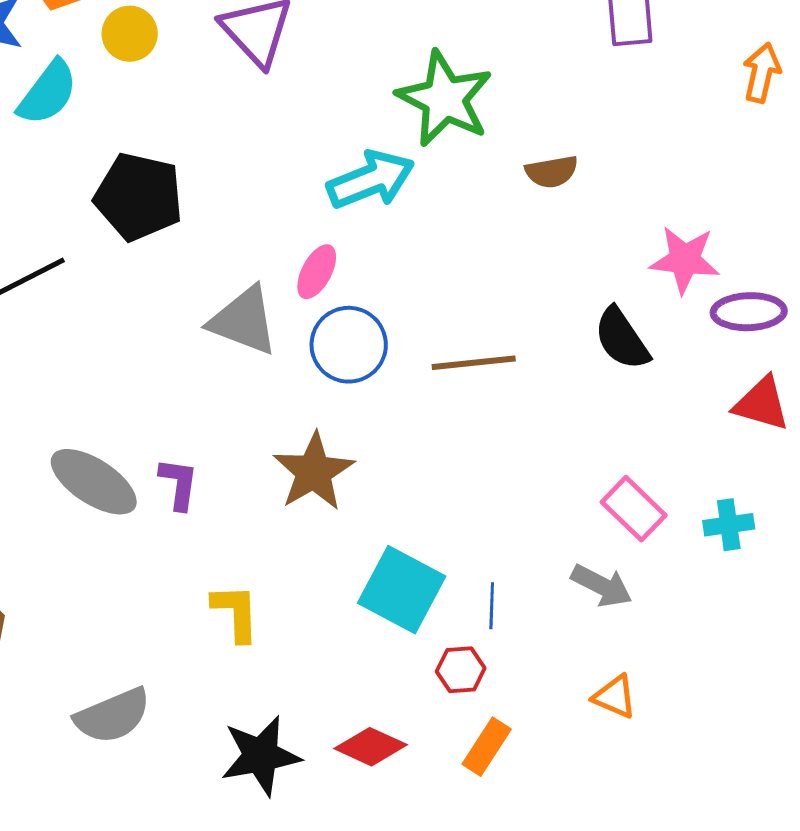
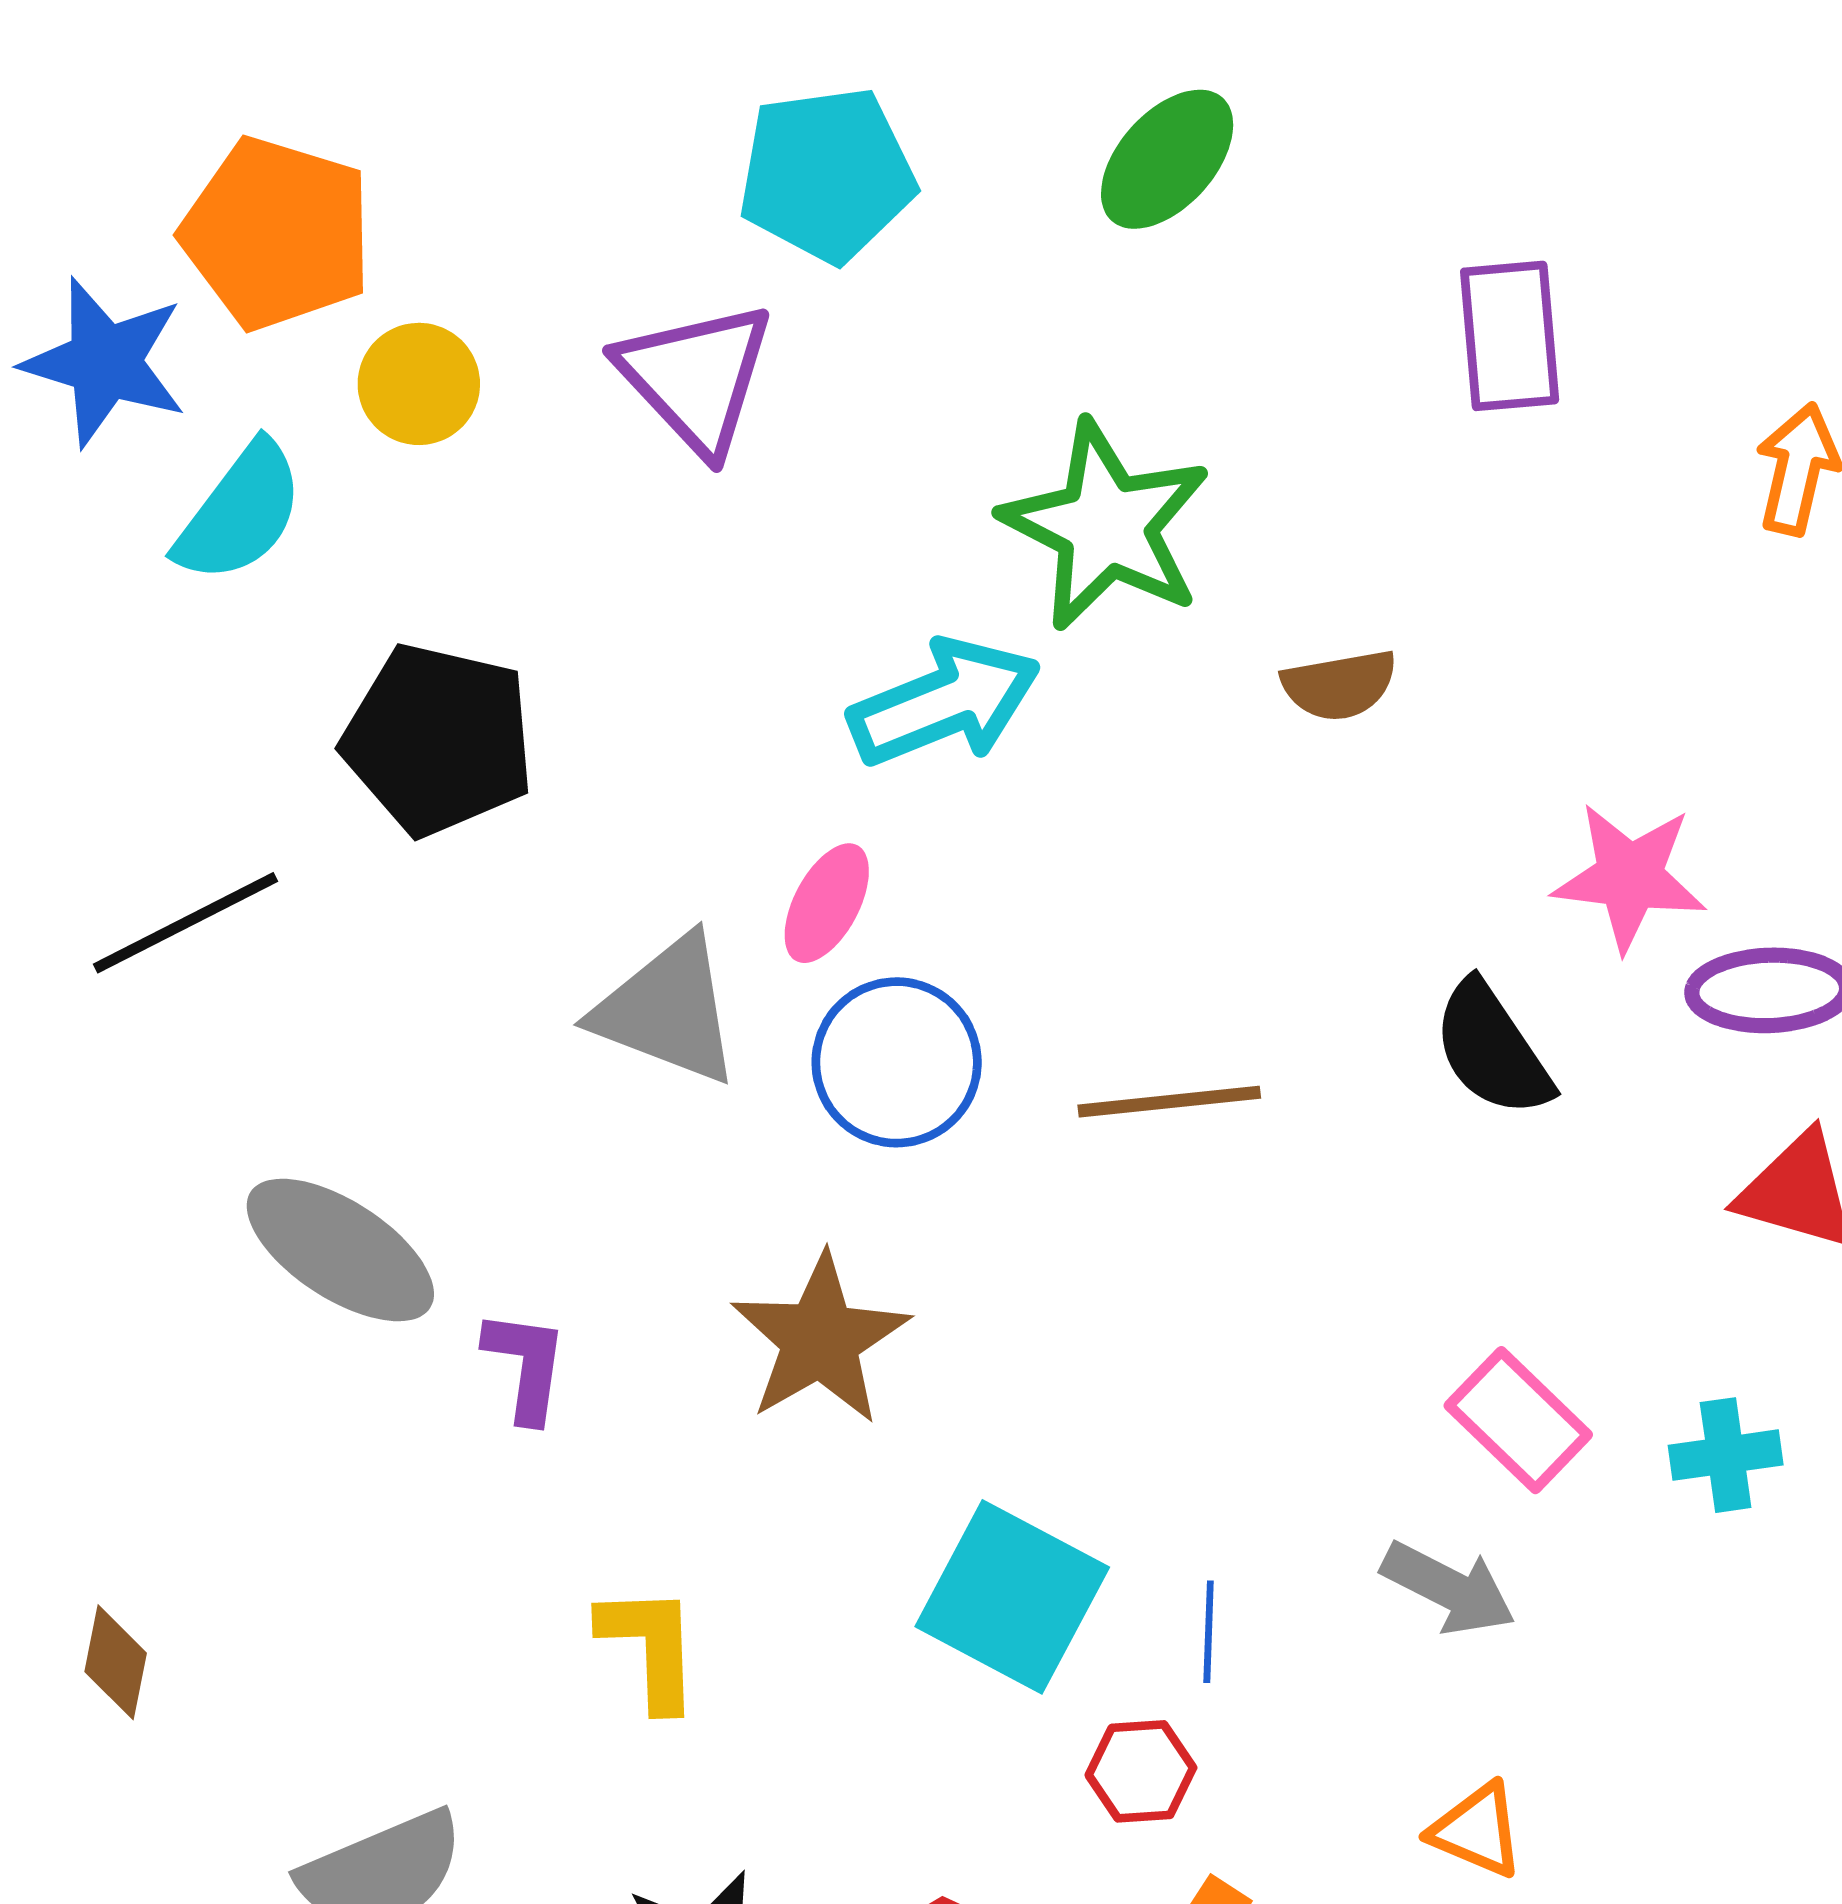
gray ellipse: (94, 482) -> (340, 1250), moved

